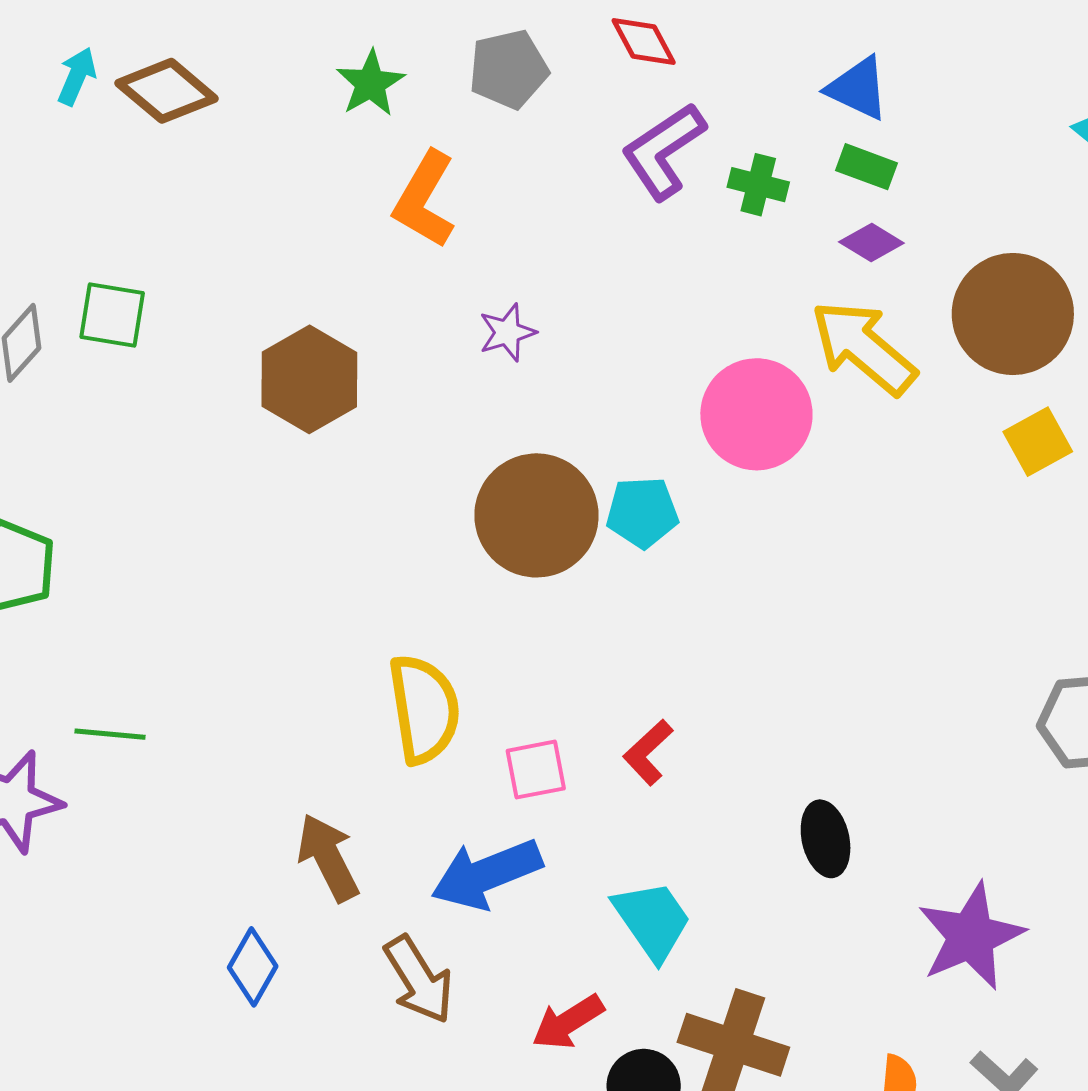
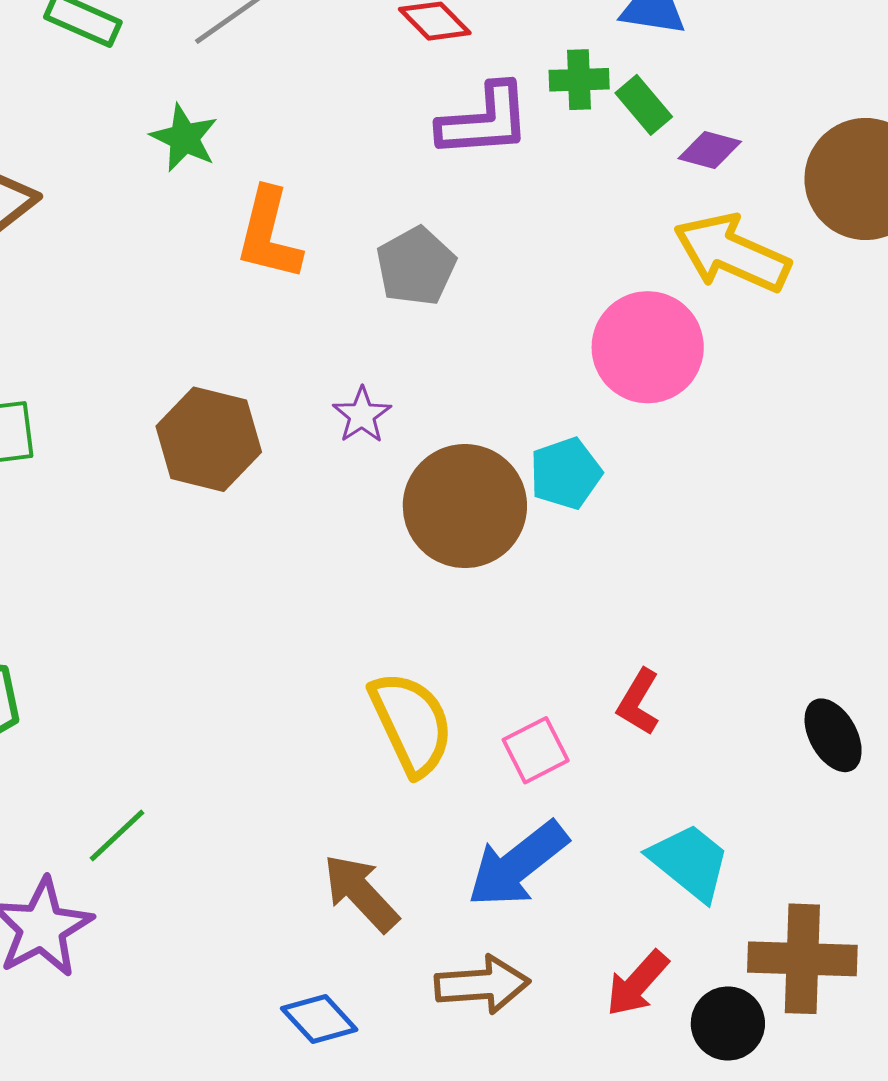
gray pentagon: (508, 69) -> (416, 266), moved
purple L-shape: (663, 151) -> (484, 121), turned -134
green rectangle: (866, 167) -> (644, 105), moved, turned 46
green cross: (758, 185) -> (579, 80), moved
purple star: (507, 332) -> (362, 415), moved
green line: (110, 734) -> (117, 836), turned -32
blue diamond: (253, 967) -> (319, 1019), turned -56
brown arrow: (419, 980) -> (482, 985), turned -46

